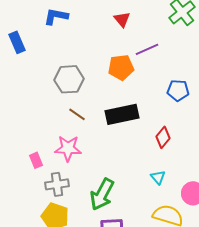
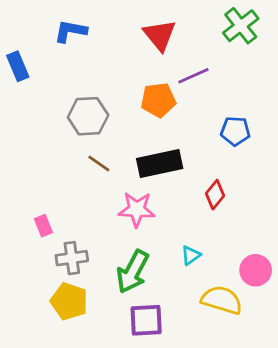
red triangle: (122, 19) -> (160, 35), size x1.5
pink star: (68, 148) -> (137, 209), moved
cyan triangle: (158, 177) -> (191, 255), moved, turned 35

